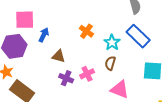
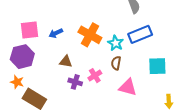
orange cross: (86, 31) -> (90, 35), size x1.6
blue arrow: (44, 35) -> (56, 33), moved, turned -136
blue rectangle: (138, 36) -> (140, 34), turned -60

